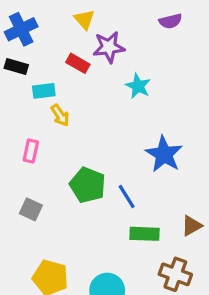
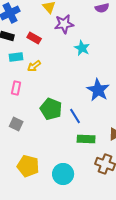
red rectangle: (78, 63) -> (34, 38), moved
cyan rectangle: (44, 91) -> (16, 57), moved
yellow arrow: (60, 115) -> (34, 66), turned 88

